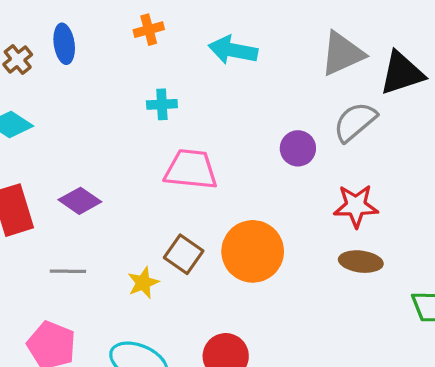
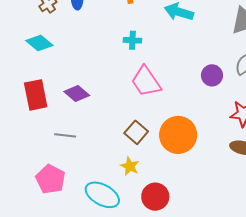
pink trapezoid: (191, 169) -> (146, 81), turned -136
yellow star: (143, 283) -> (130, 166), moved, turned -30

